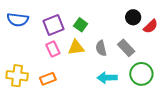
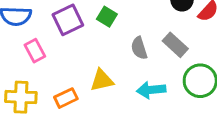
yellow triangle: (76, 48) -> (102, 80), moved
pink rectangle: (53, 49) -> (35, 51), moved

